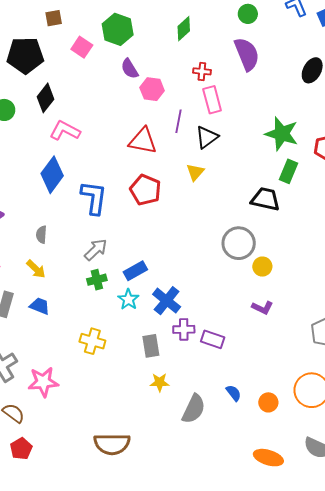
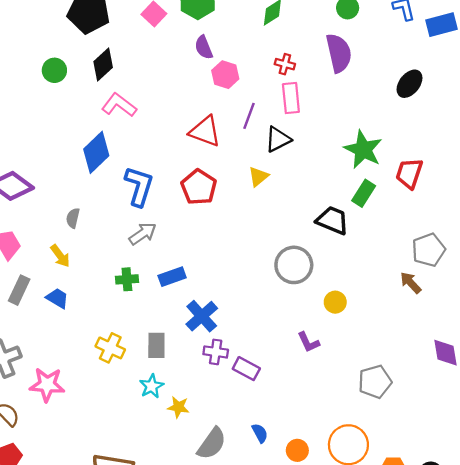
gray arrow: (96, 250) -> (143, 234), moved
yellow circle: (262, 267) -> (335, 302), moved
cyan star: (128, 299) -> (152, 386), moved
purple L-shape: (262, 308) -> (309, 342), turned 30
gray rectangle: (151, 346) -> (156, 345), moved

